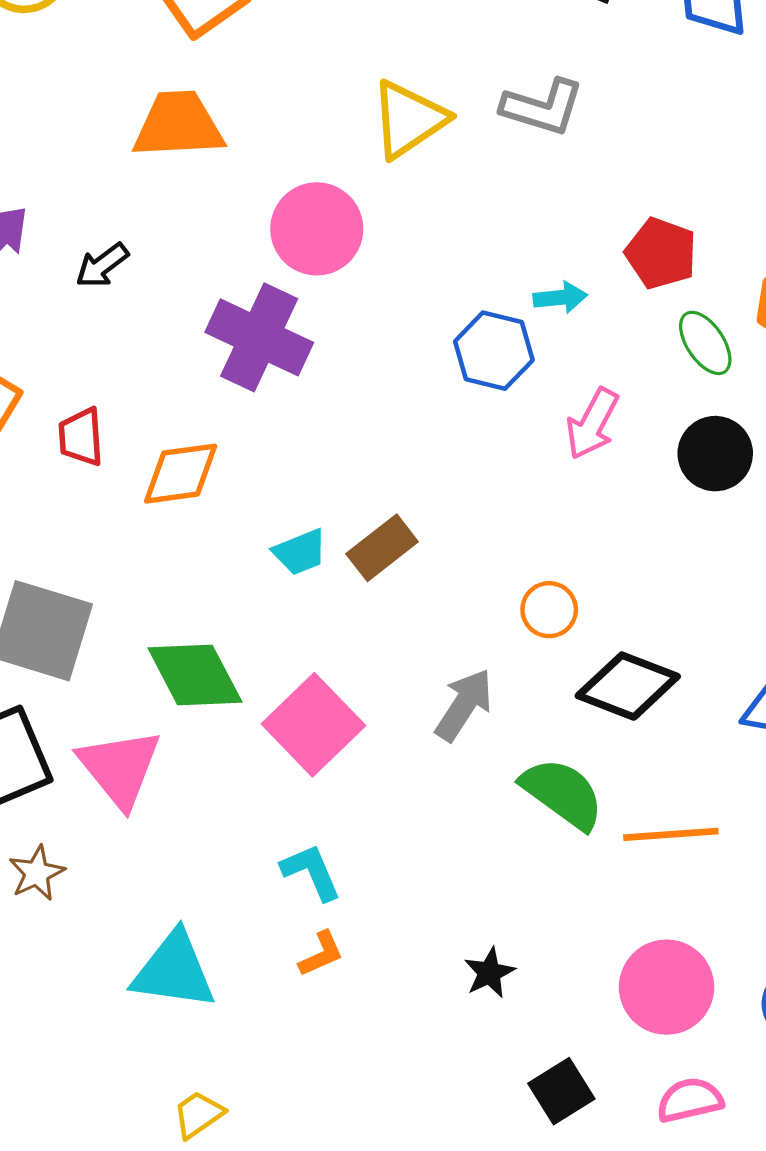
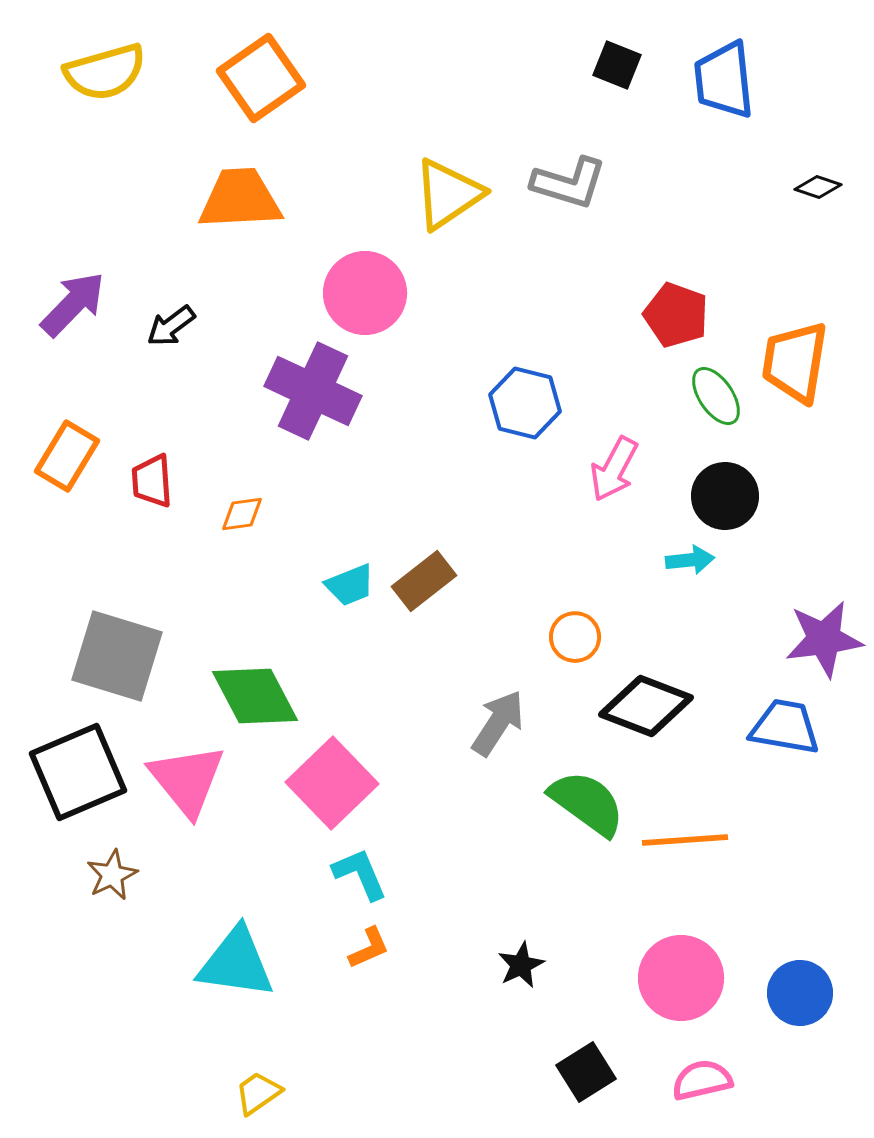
cyan arrow: (560, 298) -> (690, 560), moved
orange diamond: (181, 474) -> (242, 514), size x0.6
pink square: (313, 725) -> (332, 783), moved

